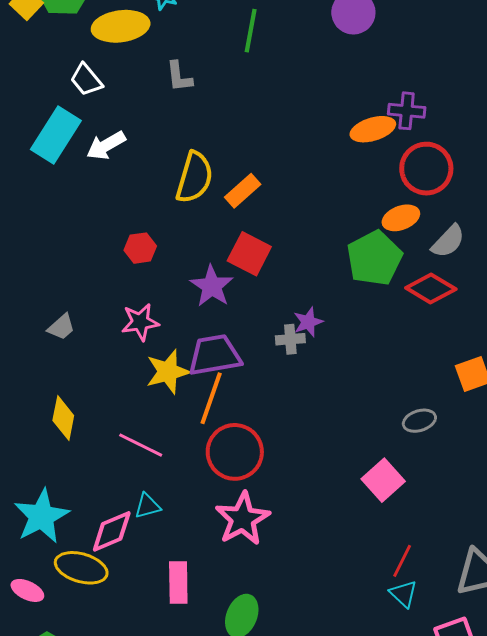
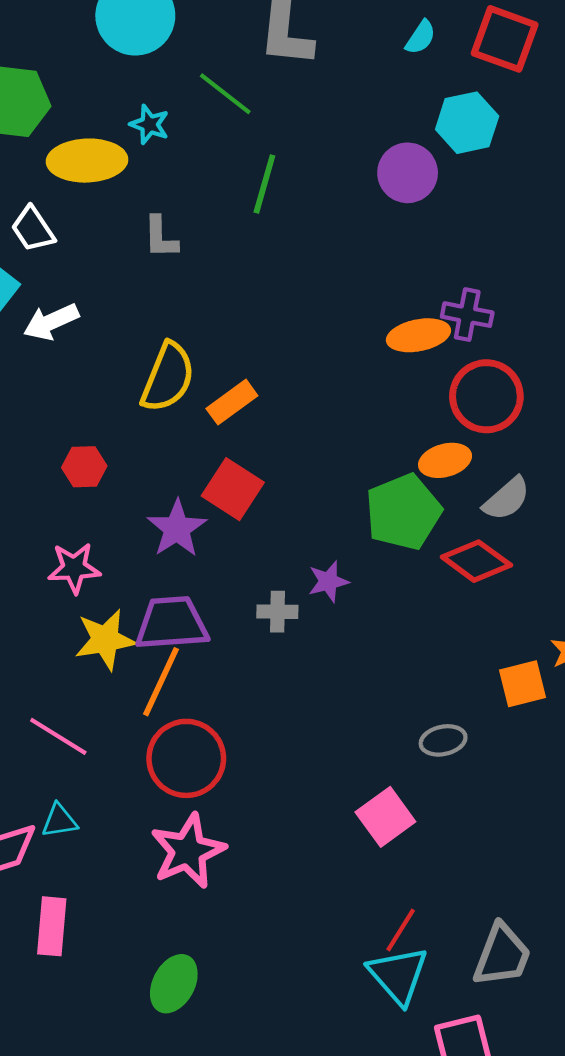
purple star: (308, 322) -> (328, 581), moved
pink rectangle: (178, 583) -> (52, 926), moved
cyan triangle: (404, 594) -> (398, 975), size x1.6

